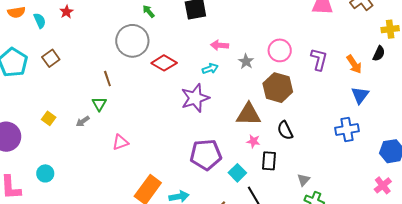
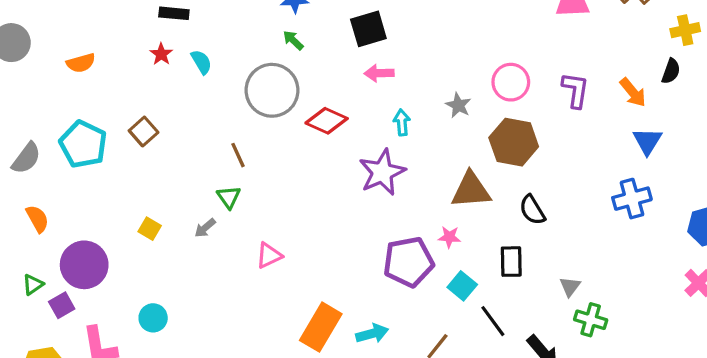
cyan semicircle: (40, 21) -> (201, 62), moved
pink arrow: (220, 45) -> (379, 73), moved
cyan arrow: (210, 69) -> (402, 122), turned -70
pink star: (253, 141) -> (449, 237), moved

